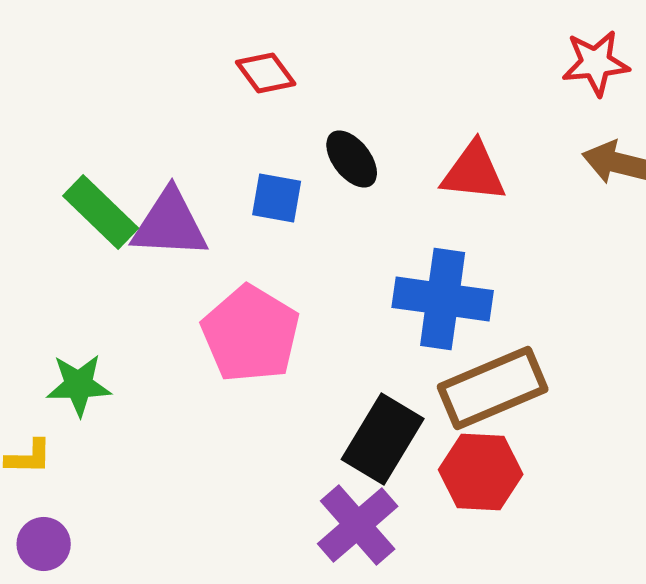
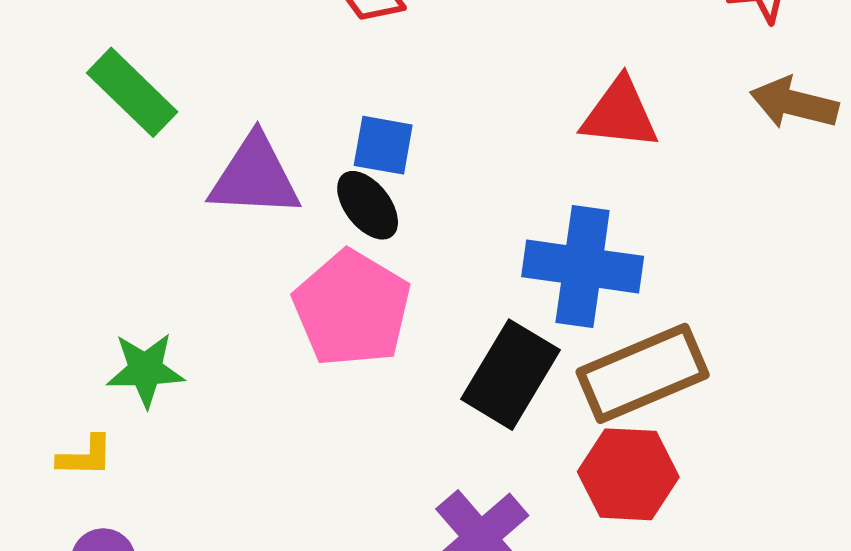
black ellipse: (352, 159) -> (368, 205), moved
green rectangle: (101, 212) -> (132, 92), moved
black rectangle: (383, 439) -> (511, 375), moved

